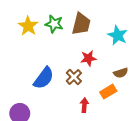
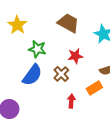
green star: (54, 24) -> (37, 49), moved
brown trapezoid: (81, 24) -> (68, 23), turned -75

